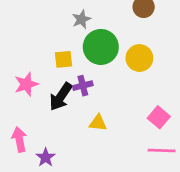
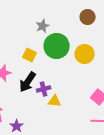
yellow square: (64, 59) -> (30, 55), turned 32
purple cross: (83, 86) -> (44, 89), moved

